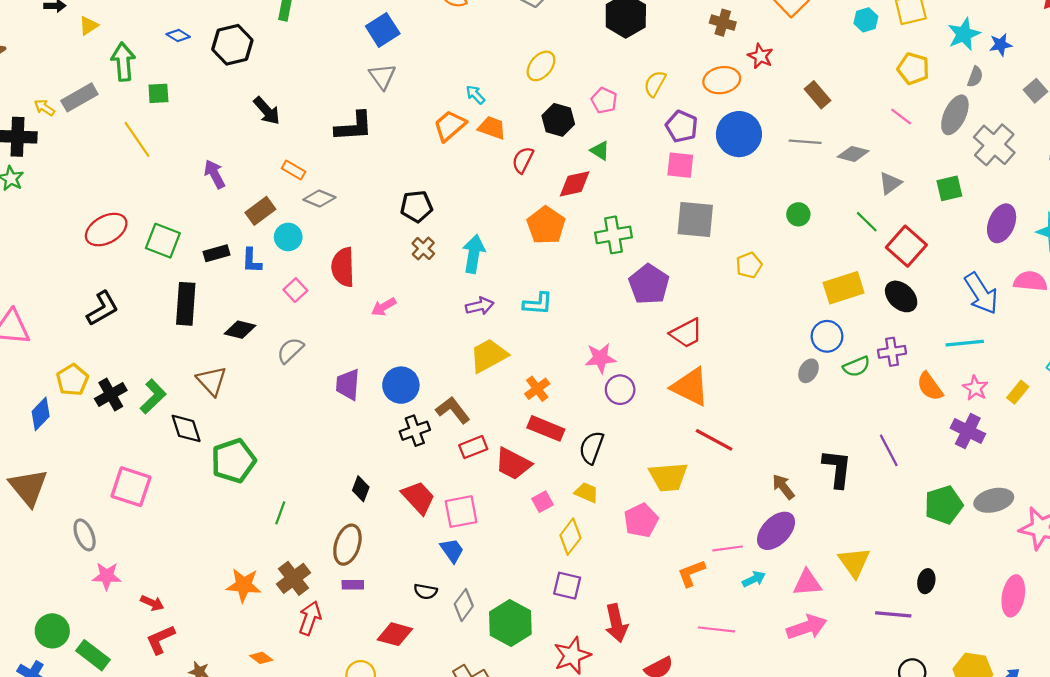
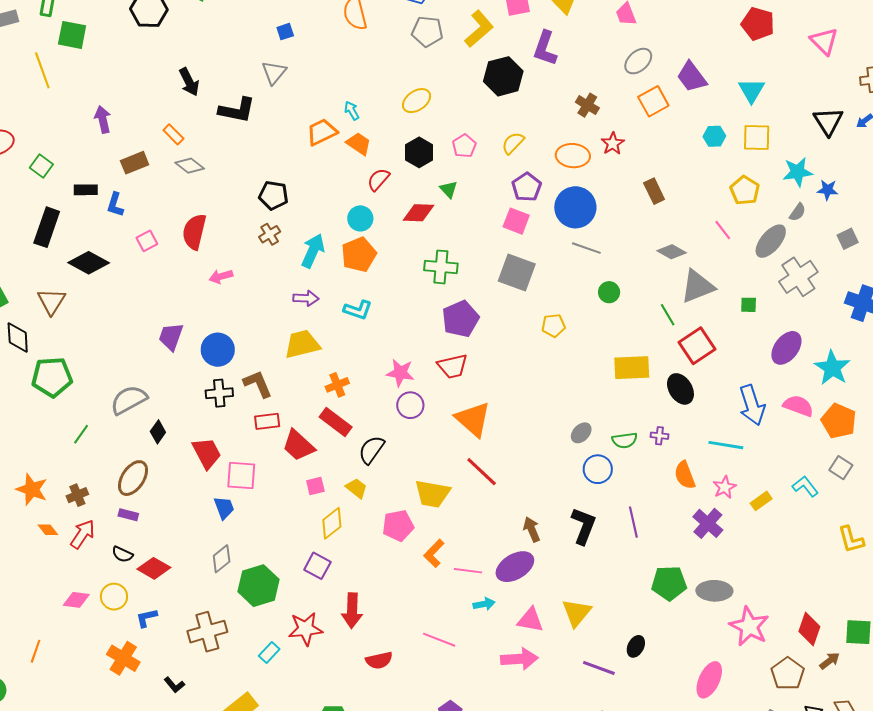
blue square: (383, 30) -> (285, 32), size x0.6
green square: (158, 93) -> (72, 35), size x1.4
black arrow: (267, 111) -> (189, 82), moved
gray line: (805, 142) -> (586, 248), moved
gray triangle: (890, 183) -> (697, 286), size x1.6
green square: (949, 188) -> (749, 305), size x0.7
orange pentagon: (546, 225) -> (359, 255), moved
cyan circle: (288, 237) -> (360, 218), moved
green square: (163, 241) -> (41, 166), size x0.7
black diamond: (240, 330) -> (89, 263), size x1.4
red trapezoid: (686, 333) -> (453, 366), moved
blue circle: (827, 336) -> (598, 469), moved
gray semicircle: (290, 350) -> (129, 400), moved, size x1.4
purple cross: (892, 352) -> (659, 436), size x0.7
orange L-shape: (691, 573) -> (434, 553), moved, turned -40
brown cross: (294, 578) -> (77, 495), size x0.7
black semicircle: (426, 591) -> (122, 554), moved
orange diamond: (261, 658) -> (48, 530), moved

